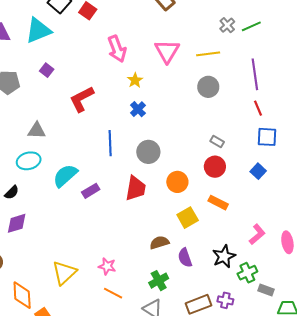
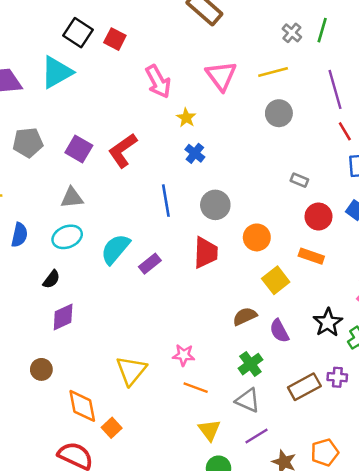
green line: (251, 26) -> (322, 30), turned -42
purple square: (47, 70) -> (79, 149), moved, size x1.5
red circle: (215, 167) -> (319, 217), moved

